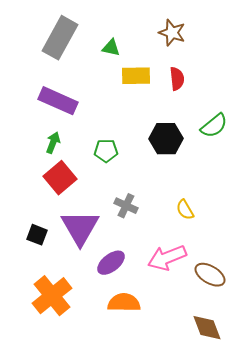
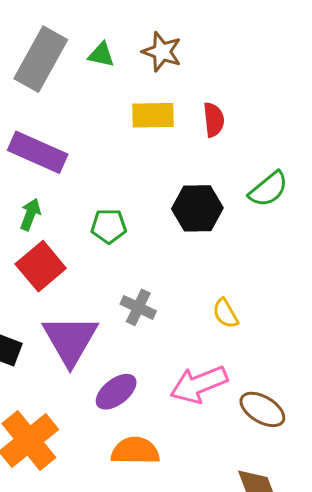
brown star: (172, 33) -> (162, 52), moved
green triangle: (111, 48) -> (101, 55), moved

